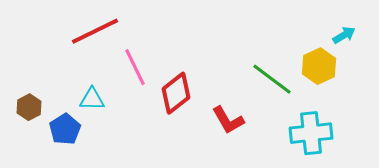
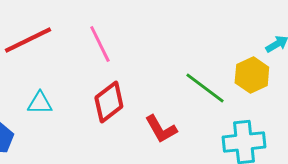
pink line: (135, 67) -> (100, 44), moved
cyan triangle: (92, 99) -> (40, 103), moved

